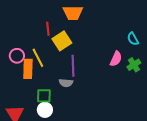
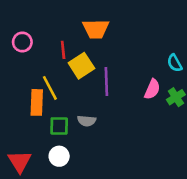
pink circle: (17, 56) -> (22, 42), moved
purple line: (73, 66) -> (106, 81), moved
green square: (44, 96) -> (59, 126), moved

